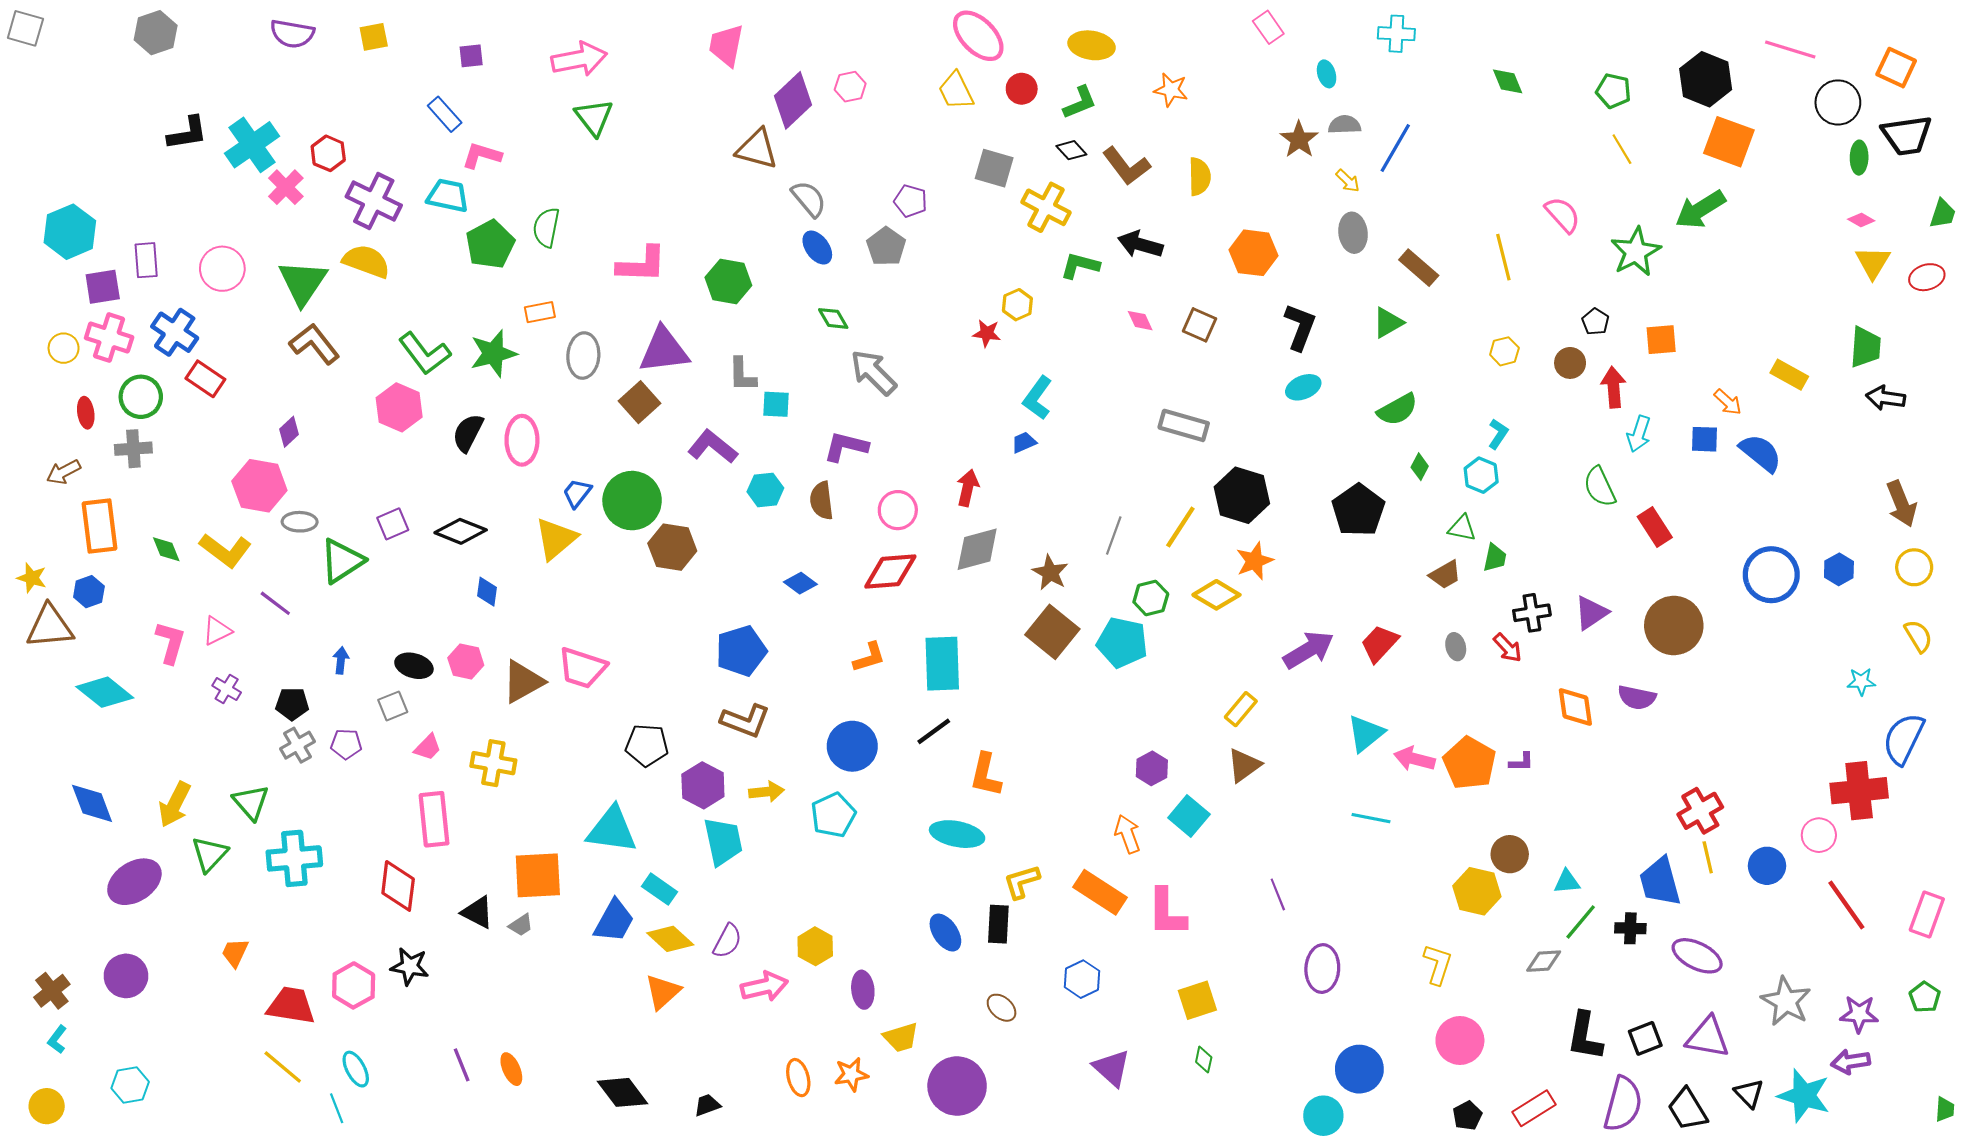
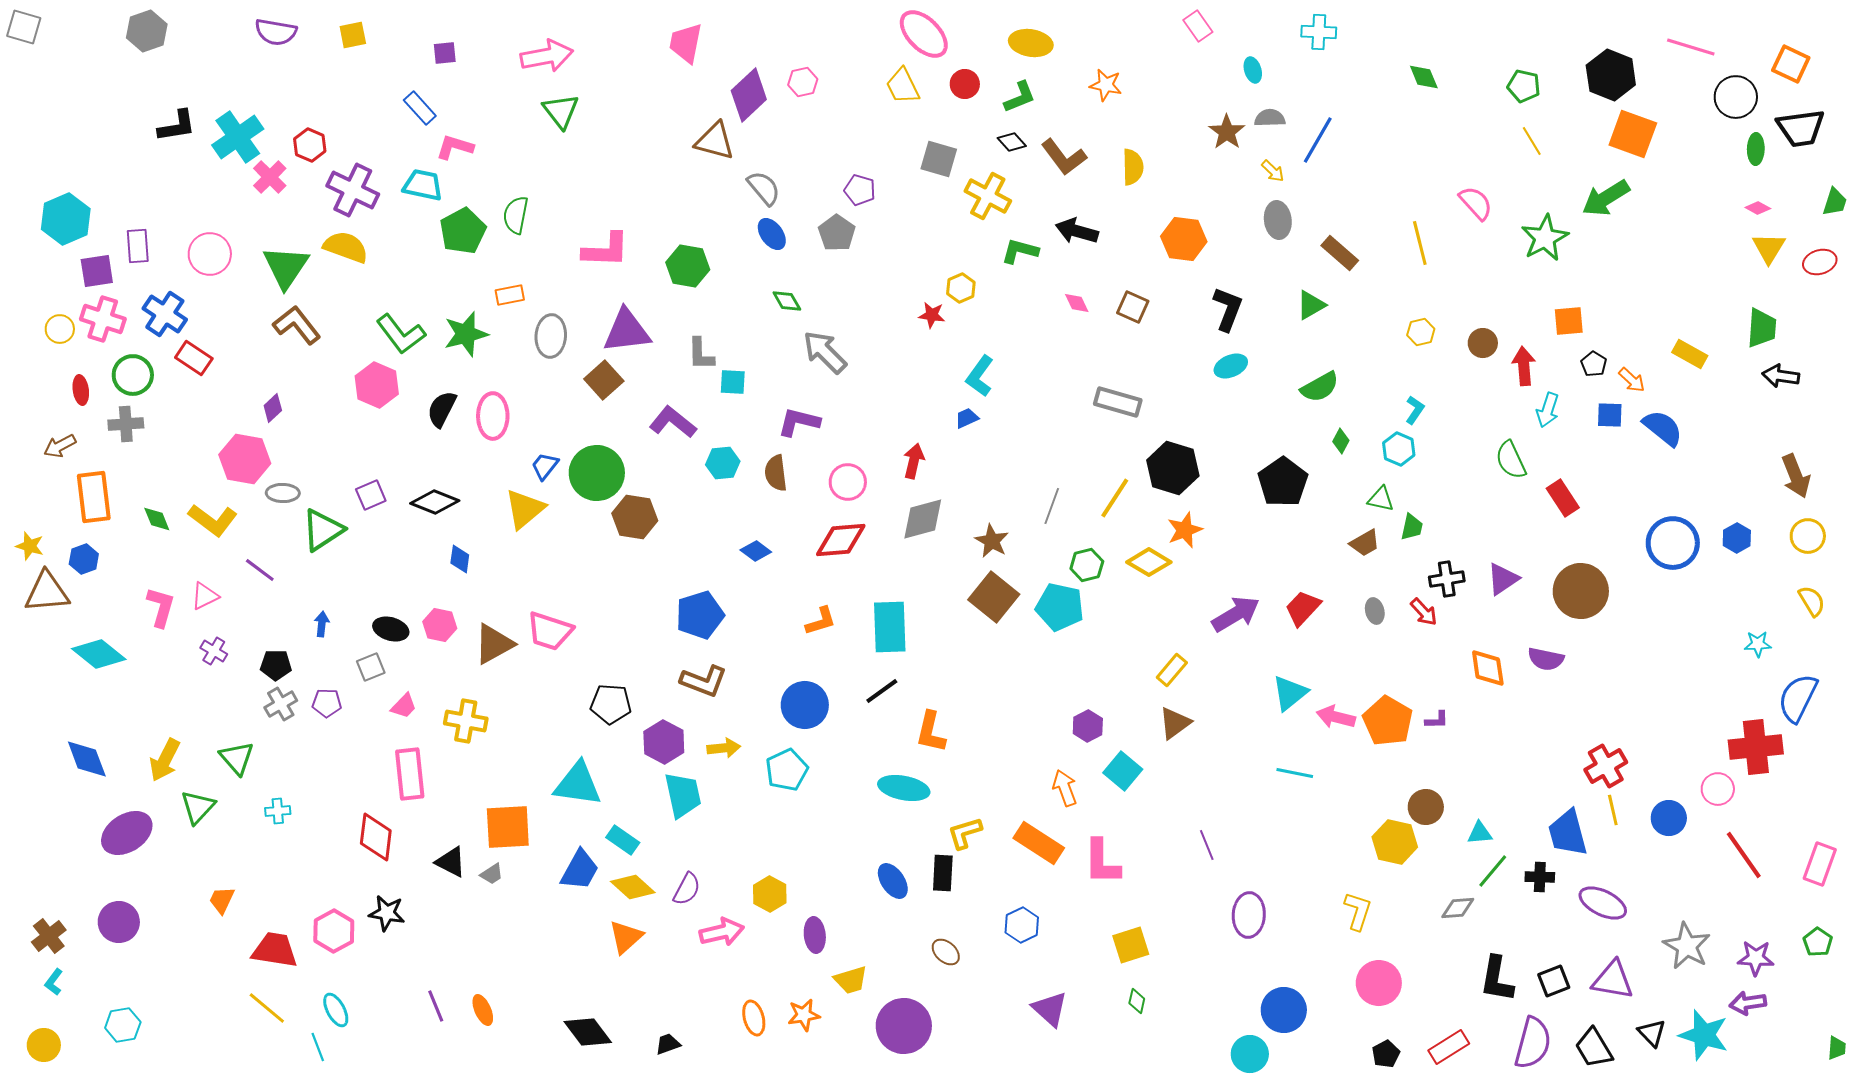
black pentagon: (1595, 322) -> (1594, 364), moved
cyan cross: (294, 858) -> (278, 811), size x0.5

